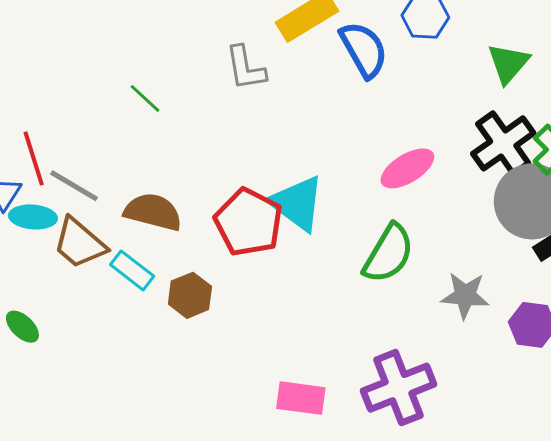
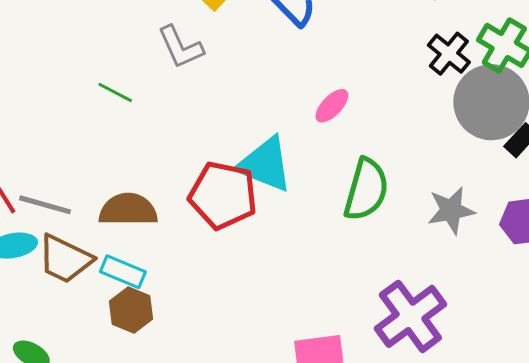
green line: (145, 98) -> (115, 92), moved
black cross: (503, 143) -> (449, 54), size x0.7
pink ellipse: (407, 168) -> (332, 106), moved, size x0.7
brown hexagon: (190, 295) -> (131, 310), moved

